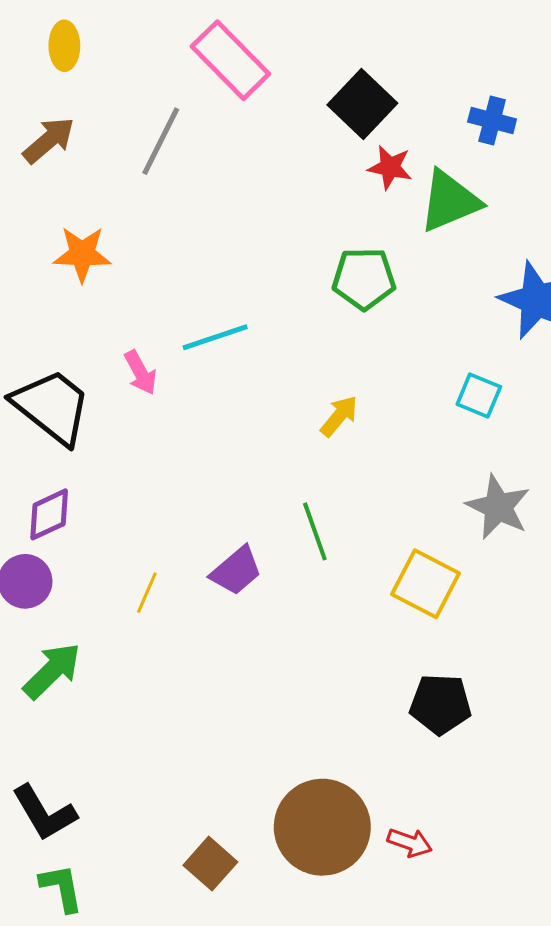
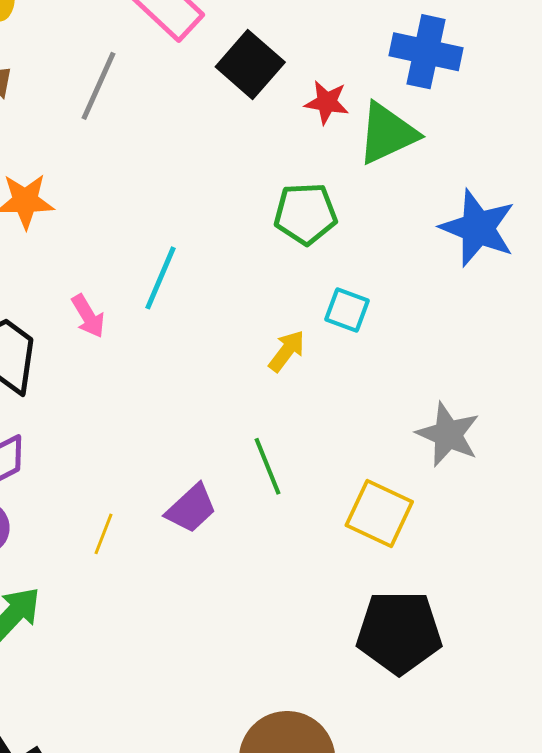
black square: (362, 104) -> (250, 64), moved
blue cross: (492, 121) -> (426, 52), size x1.5
cyan line: (215, 337) -> (161, 278), turned -46
cyan square: (479, 396) -> (347, 310), moved
black pentagon: (440, 704) -> (399, 632), size x1.4

